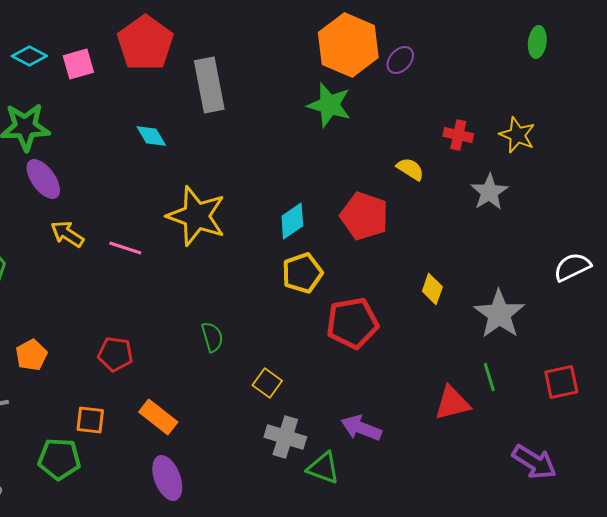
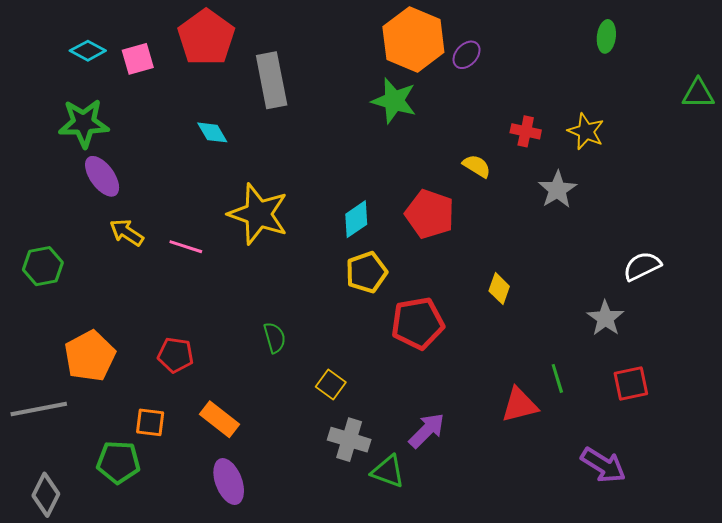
gray star: (499, 314) -> (605, 318), moved, size x0.7
orange pentagon: (31, 355) -> (90, 356), size x1.6
purple arrow: (361, 428) -> (427, 430), turned 114

